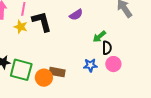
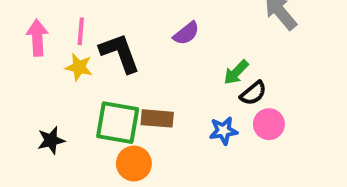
black semicircle: (107, 48) -> (253, 93), turned 56
green square: (21, 70) -> (118, 123), moved
brown rectangle: (57, 72) -> (157, 118), moved

